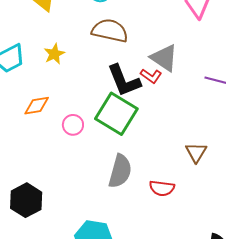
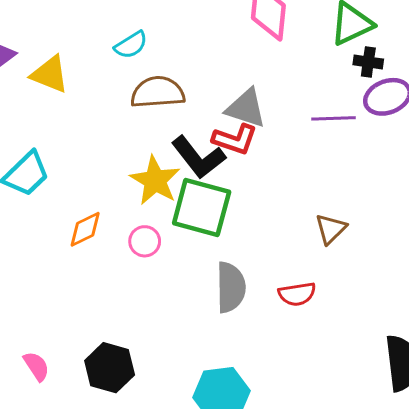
yellow star: (54, 54) -> (155, 180), moved, size x1.6
red L-shape: (151, 76) -> (235, 139), size x1.4
brown triangle: (196, 152) -> (331, 229), turned 30

